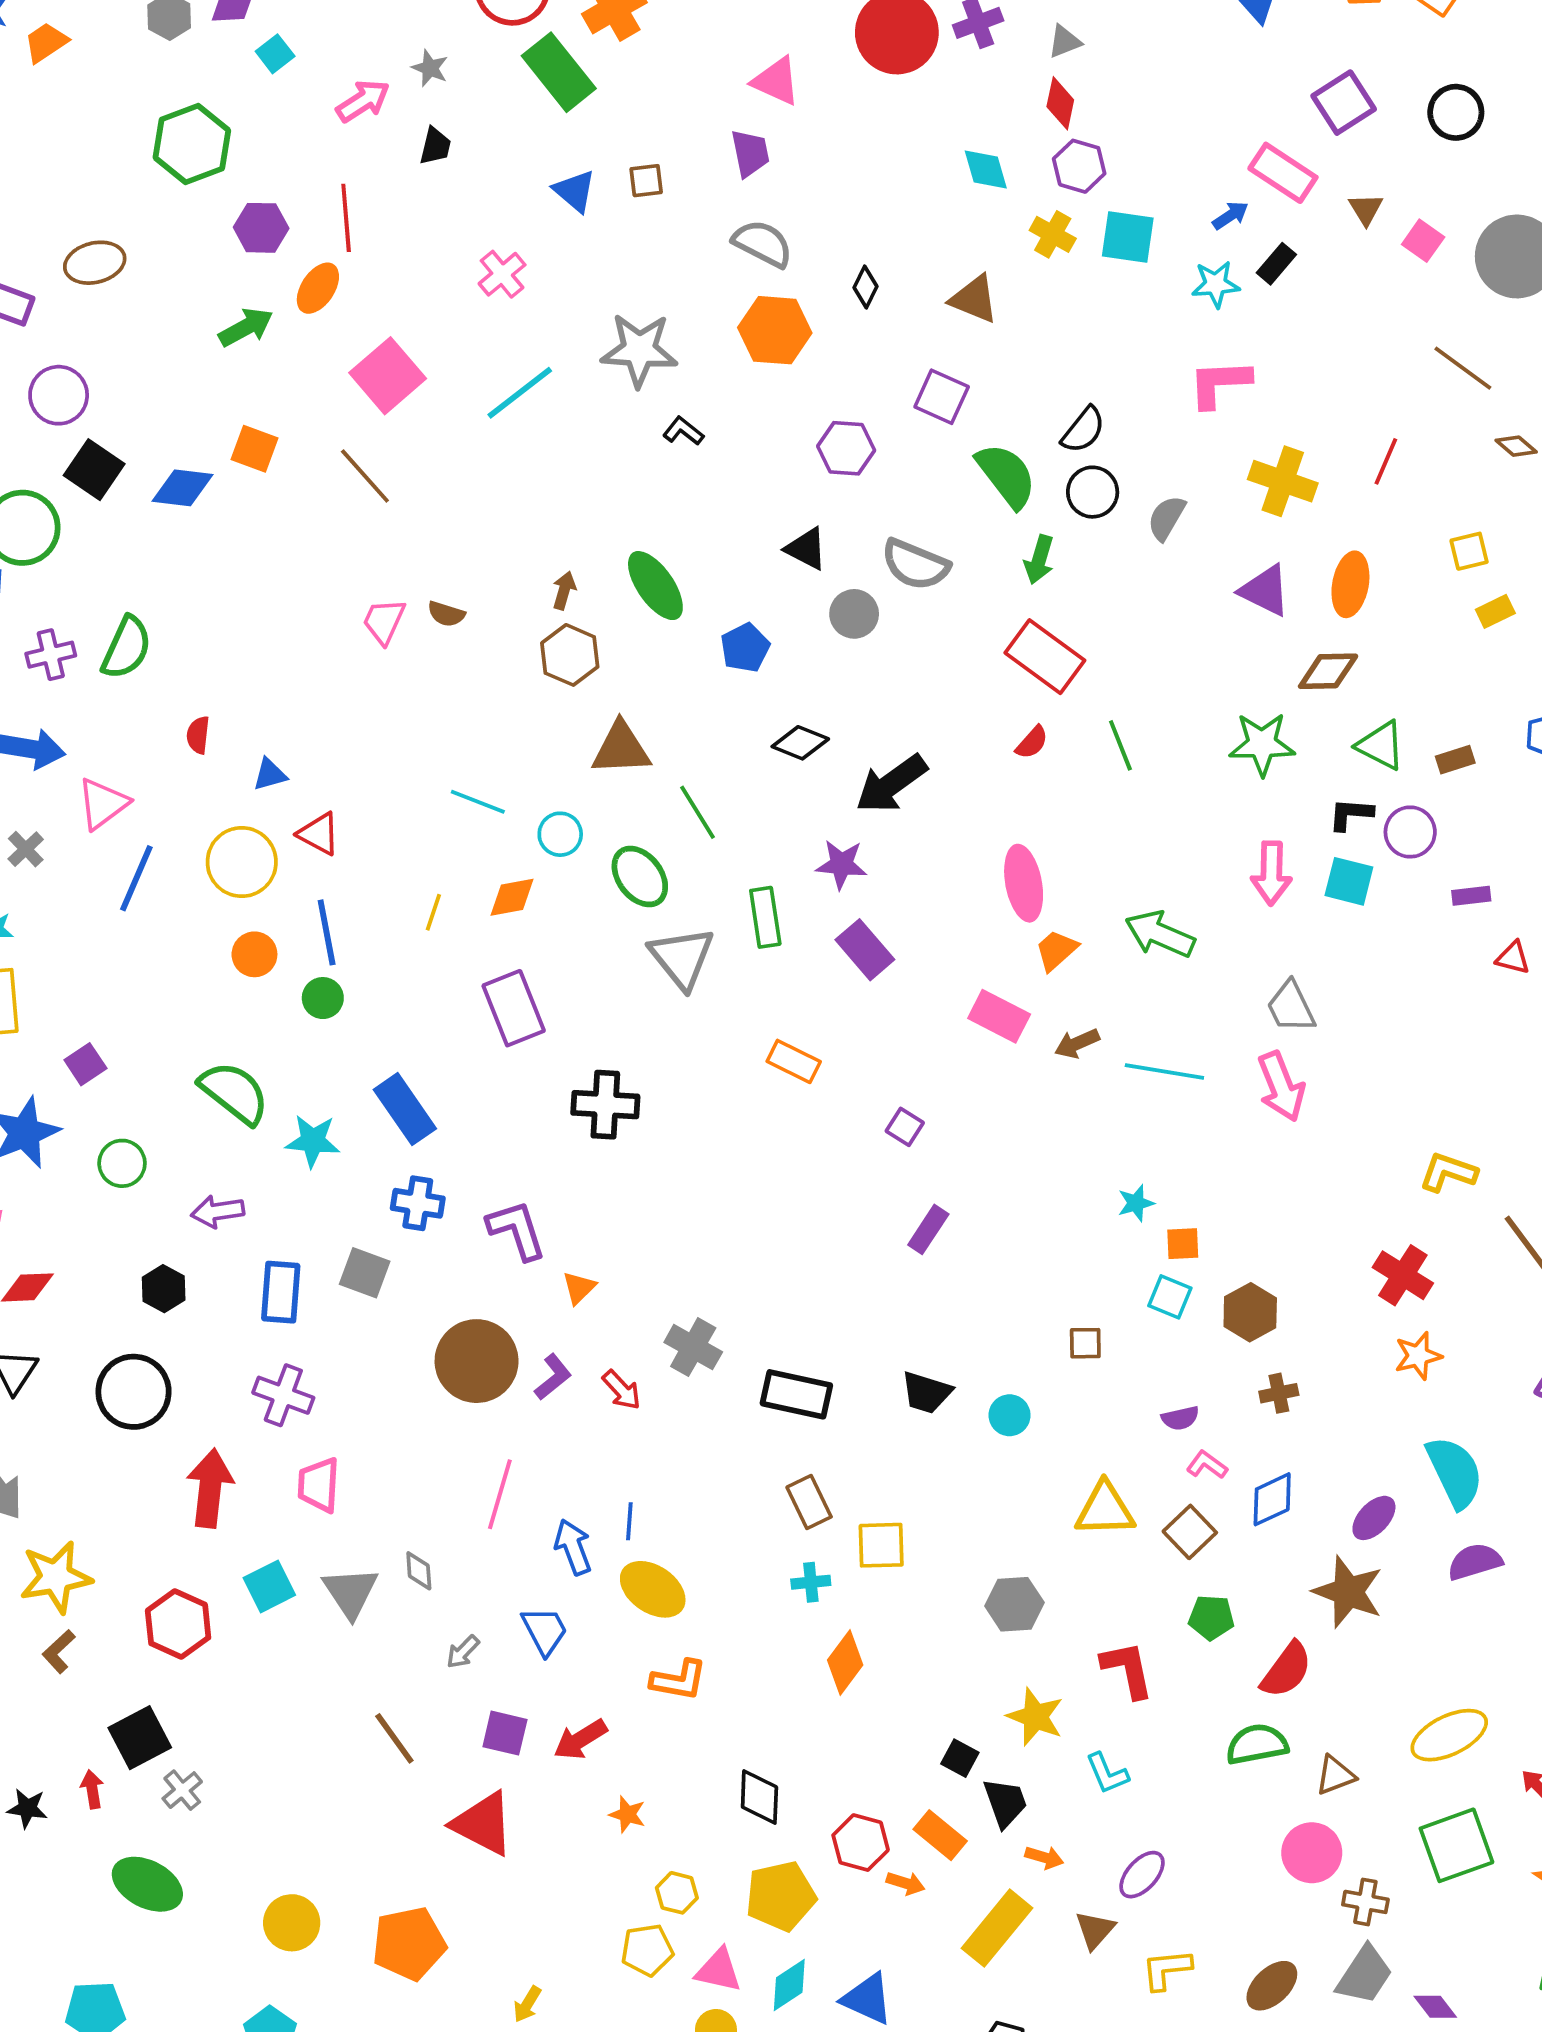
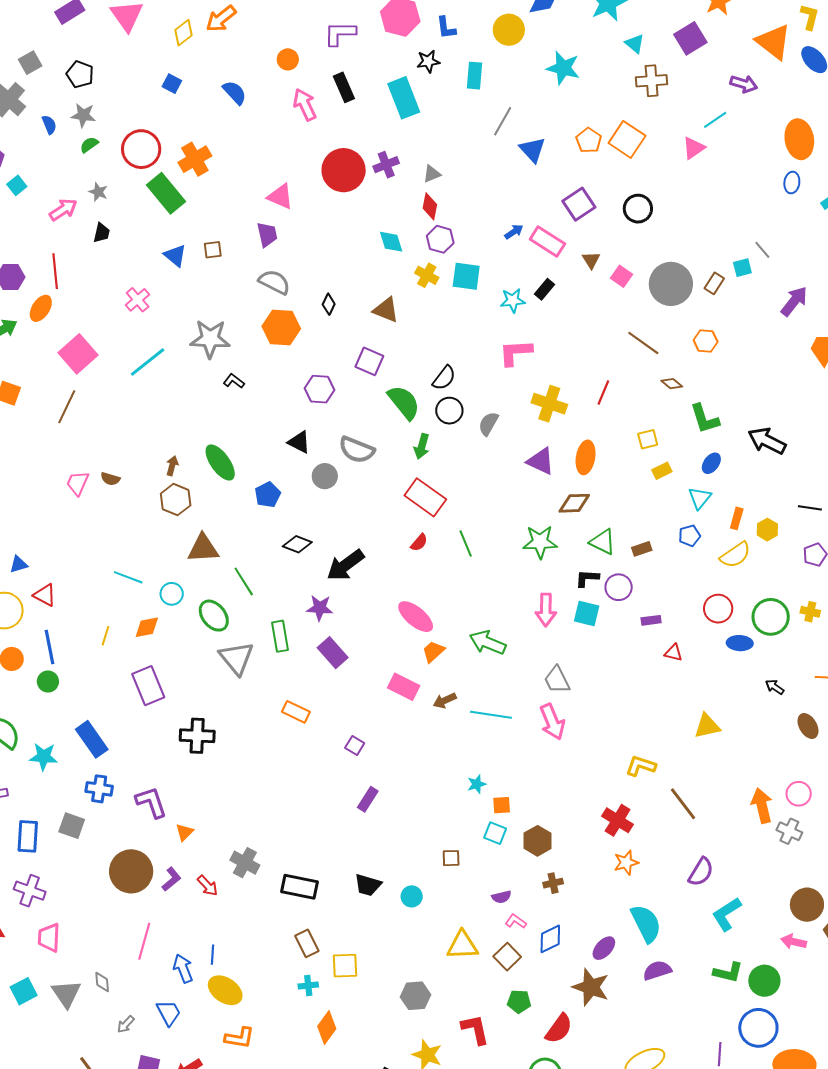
blue arrow: (1230, 215) -> (514, 232), moved
brown line: (365, 476) -> (67, 407), turned 68
pink ellipse: (1024, 883) -> (416, 617), turned -39

